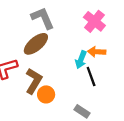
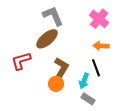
cyan arrow: (81, 60) -> (84, 81), moved
brown L-shape: (34, 81) -> (61, 69), moved

